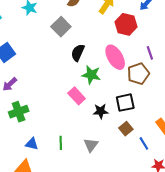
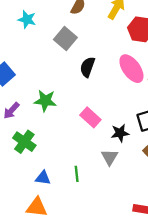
green star: (91, 75) -> (45, 101), moved
green cross: (19, 112) -> (24, 142), turned -30
gray triangle: (91, 145) -> (110, 157), moved

